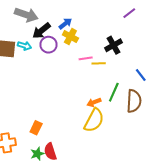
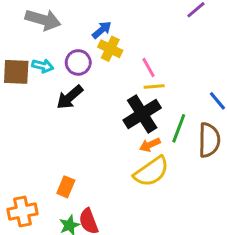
black arrow: (41, 31) -> (70, 97), moved
black cross: (114, 45) -> (142, 114), moved, size x1.4
pink line: (86, 58) -> (149, 67), moved, turned 72
yellow semicircle: (94, 120) -> (151, 172), turned 30

